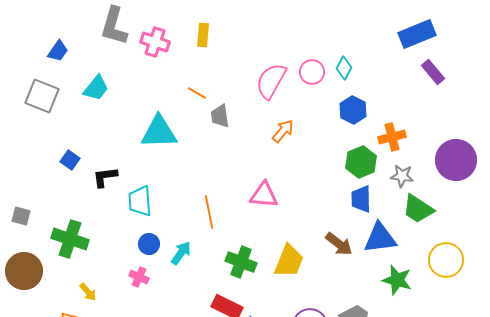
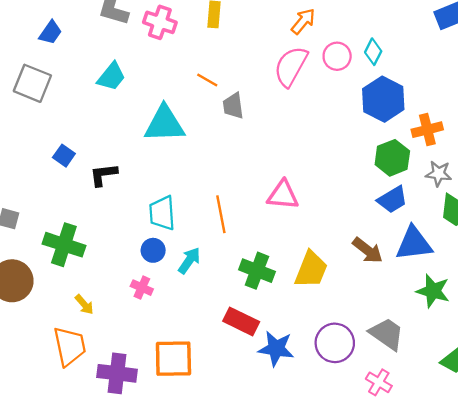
cyan trapezoid: (96, 88) -> (111, 77), moved
blue hexagon: (353, 110) -> (383, 99), size x1.4
orange arrow: (283, 131) -> (303, 21), moved
blue trapezoid: (361, 199) -> (392, 200), turned -120
cyan trapezoid: (140, 201) -> (162, 213), moved

